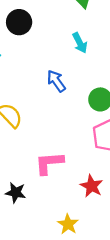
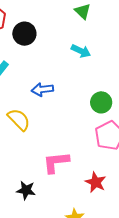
cyan arrow: (80, 43) -> (81, 51), turned -36
blue arrow: (56, 81) -> (42, 89), moved, turned -60

